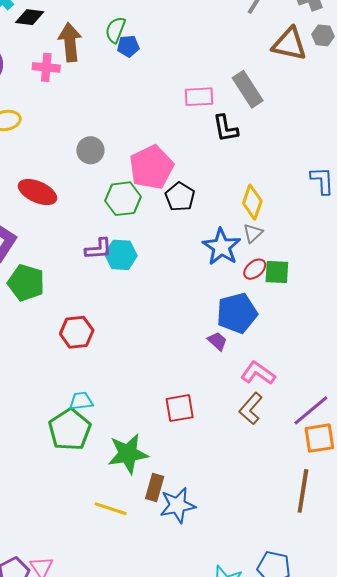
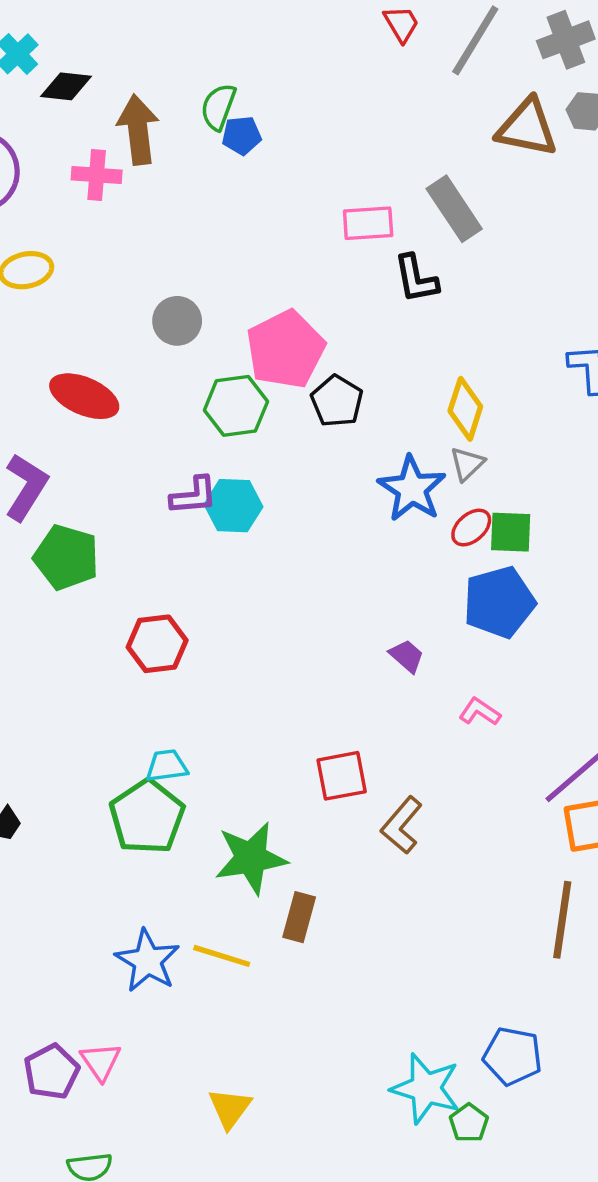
blue pentagon: (237, 313) -> (499, 602), moved
pink L-shape: (258, 373) -> (480, 712), size x0.7
brown L-shape: (251, 408) -> (402, 825), moved
blue star: (178, 505) -> (147, 961), moved, turned -30

